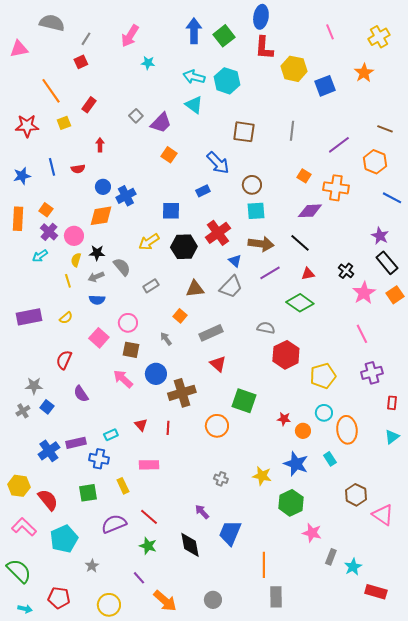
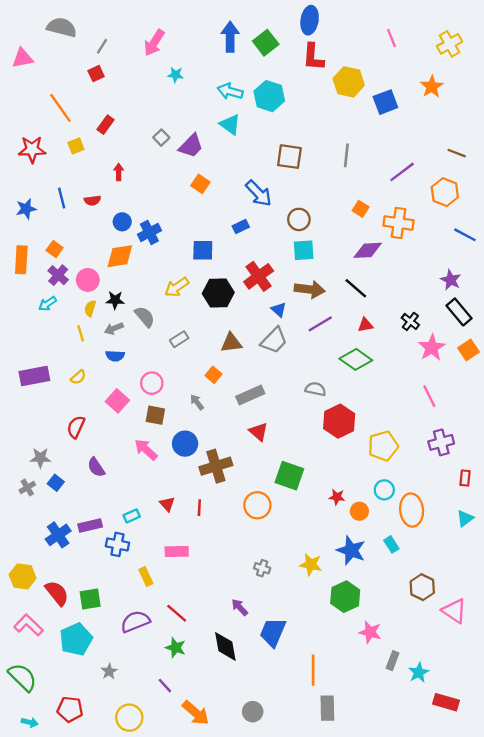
green square: (88, 493) -> (90, 599), moved

